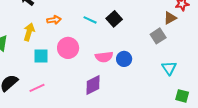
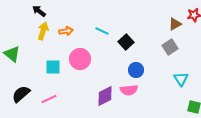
brown triangle: (170, 18) -> (175, 24), moved
black square: (114, 19) -> (126, 42), moved
yellow arrow: (29, 32) -> (43, 31), moved
pink semicircle: (104, 57) -> (129, 90), moved

